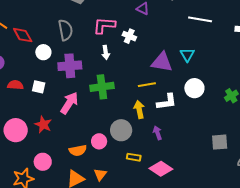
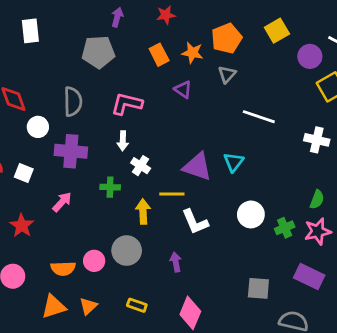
white cross: (129, 36) -> (141, 166), moved
green cross: (102, 87) -> (110, 187), size x0.6
white circle: (194, 88) -> (251, 214), moved
white L-shape: (167, 102) -> (195, 222), turned 65
pink arrow: (69, 103) -> (62, 202), size x0.7
yellow arrow: (139, 109) -> (143, 211), moved
yellow rectangle: (134, 157) -> (137, 305), moved
pink diamond: (161, 169) -> (190, 313), moved, turned 70

